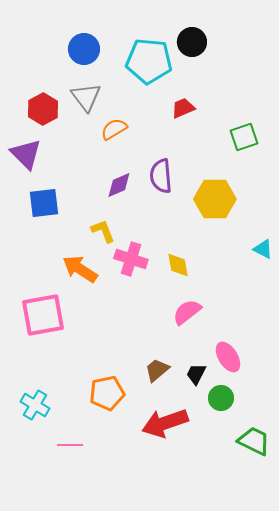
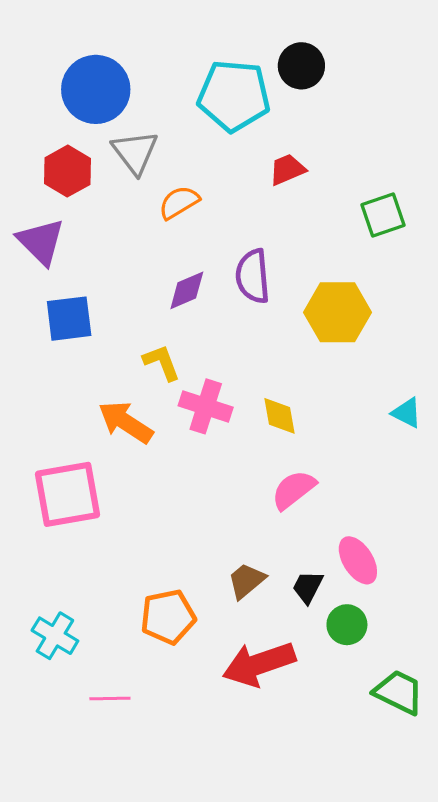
blue circle: (84, 49) -> (96, 89), moved, size x1.4
cyan triangle: (263, 249) -> (407, 413), moved

